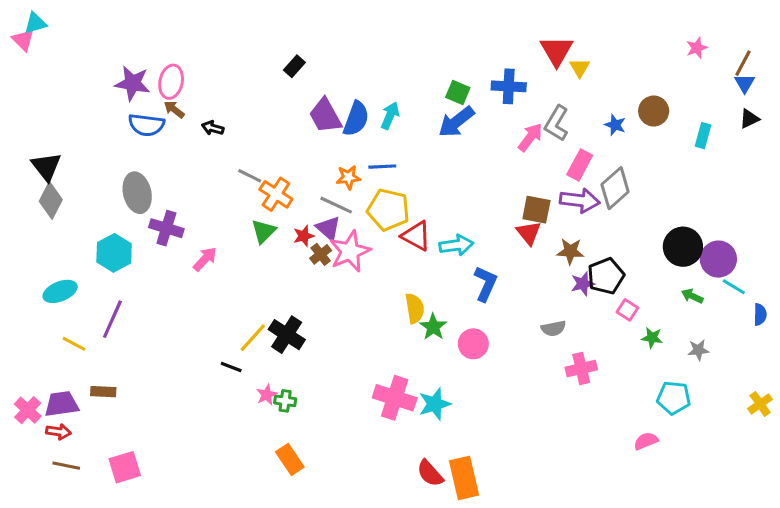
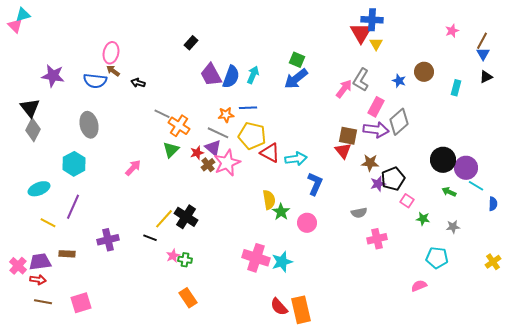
purple star: (133, 83) -> (53, 76), moved
blue cross: (509, 86) -> (372, 20), moved
purple cross: (166, 228) -> (108, 240), moved, turned -30

